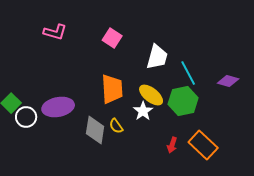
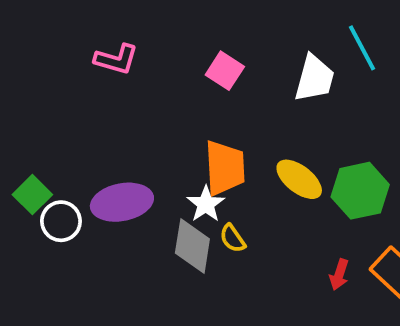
white trapezoid: (157, 57) -> (314, 78), moved
cyan line: (188, 73) -> (362, 48), moved
white star: (143, 111) -> (206, 204), moved

